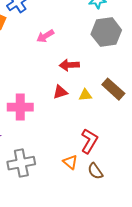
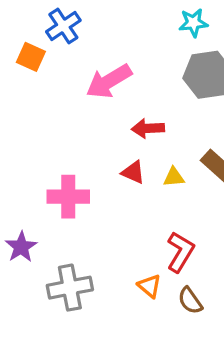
pink arrow: (45, 36) -> (109, 81), size x1.6
red triangle: (60, 92) -> (133, 172), turned 42

